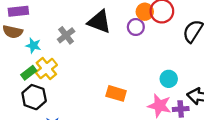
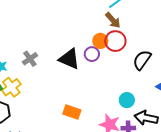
black triangle: (99, 22) -> (69, 59), moved
cyan circle: (169, 79) -> (127, 100), moved

